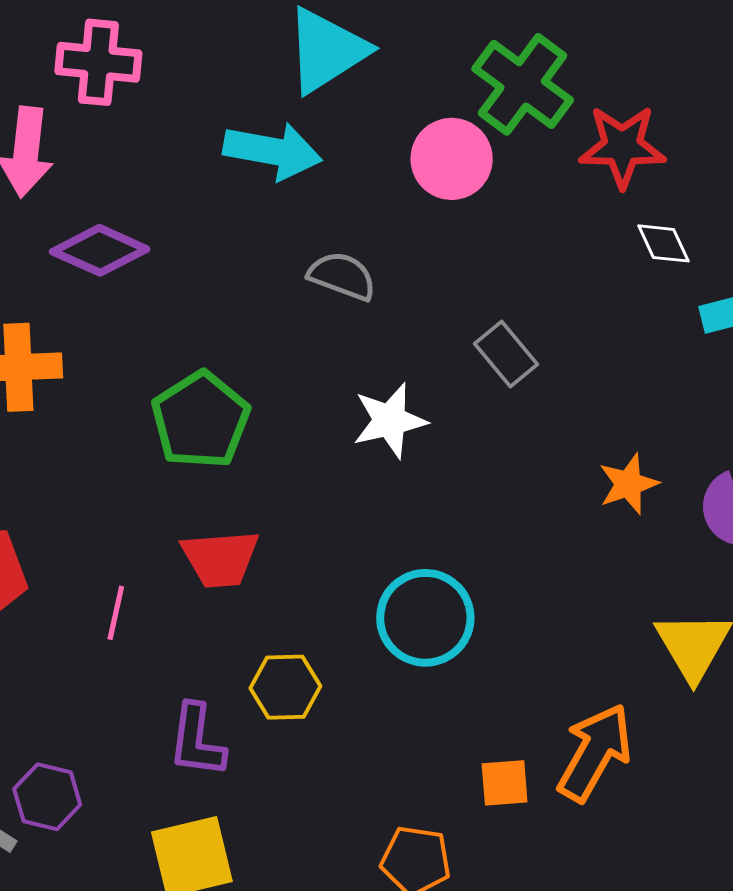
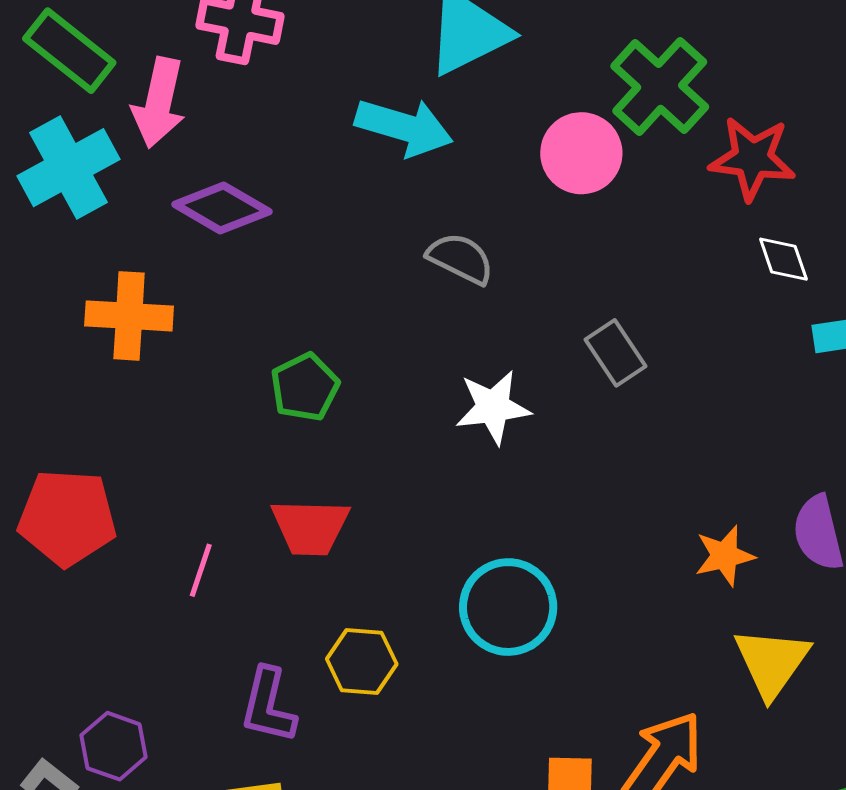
green pentagon: (201, 420) -> (305, 387), size x0.7
orange star: (629, 484) -> (725, 556), moved

